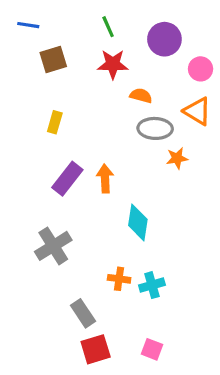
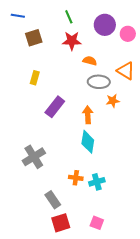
pink circle: (201, 69) -> (128, 34), moved
purple rectangle: (67, 179) -> (55, 107), moved
orange arrow: (105, 179) -> (88, 115), moved

